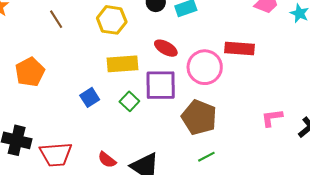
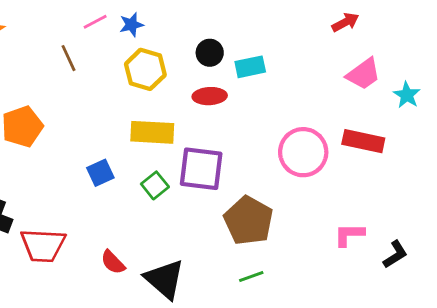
red ellipse: (166, 48) -> (210, 96), moved, turned -40
red rectangle: (240, 48) -> (363, 141), moved
pink circle: (205, 67) -> (303, 152), moved

